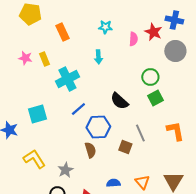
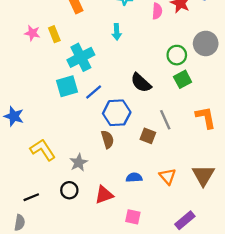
gray circle: (175, 51) -> (206, 43), moved
cyan square: (37, 114) -> (67, 86), moved

